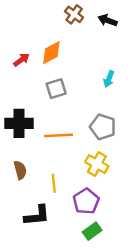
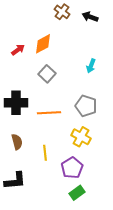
gray square: (56, 89) -> (47, 74), turned -30
black L-shape: (37, 216) -> (15, 181), moved

